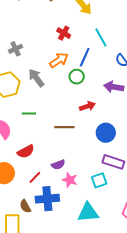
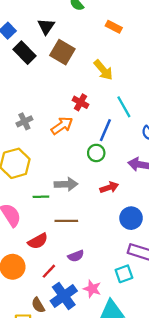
orange arrow: (59, 60) -> (62, 126), moved
gray arrow: (36, 78) -> (66, 184), moved, turned 126
brown line: (64, 127) -> (66, 221), moved
pink star: (70, 180) -> (92, 289), moved
blue cross: (47, 199) -> (64, 296), turned -30

